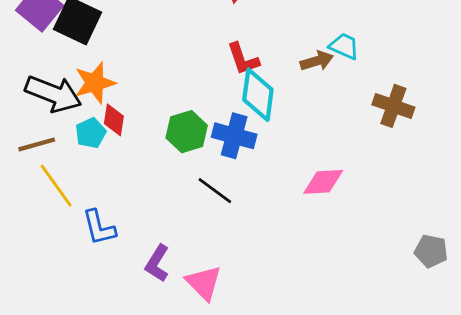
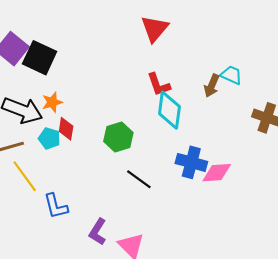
brown arrow: (317, 61) -> (212, 86), turned 130
orange star: (95, 83) -> (52, 102), size x0.7
cyan pentagon: (91, 133) -> (49, 138), turned -30
blue cross: (234, 136) -> (191, 162), moved

